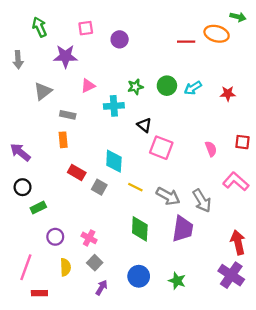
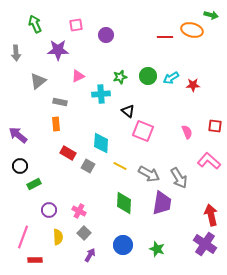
red star: (228, 94) -> (193, 85), moved

